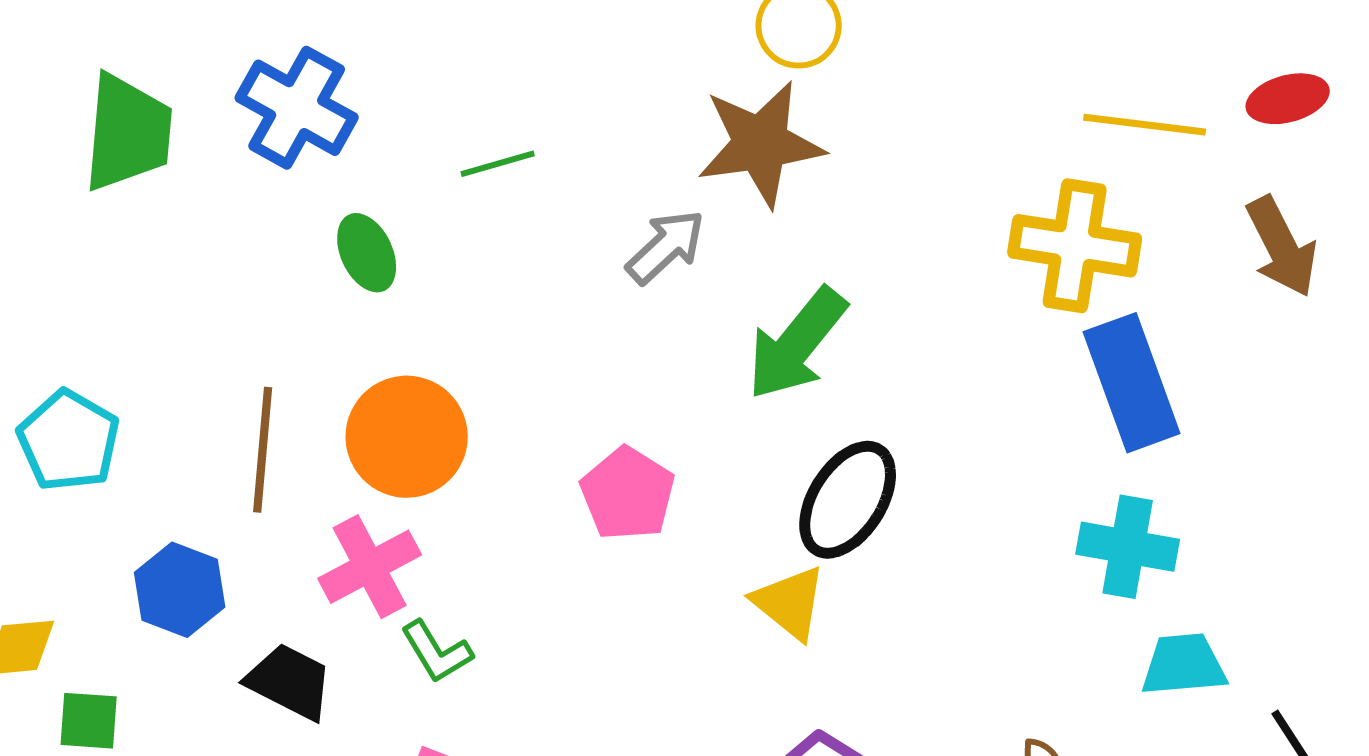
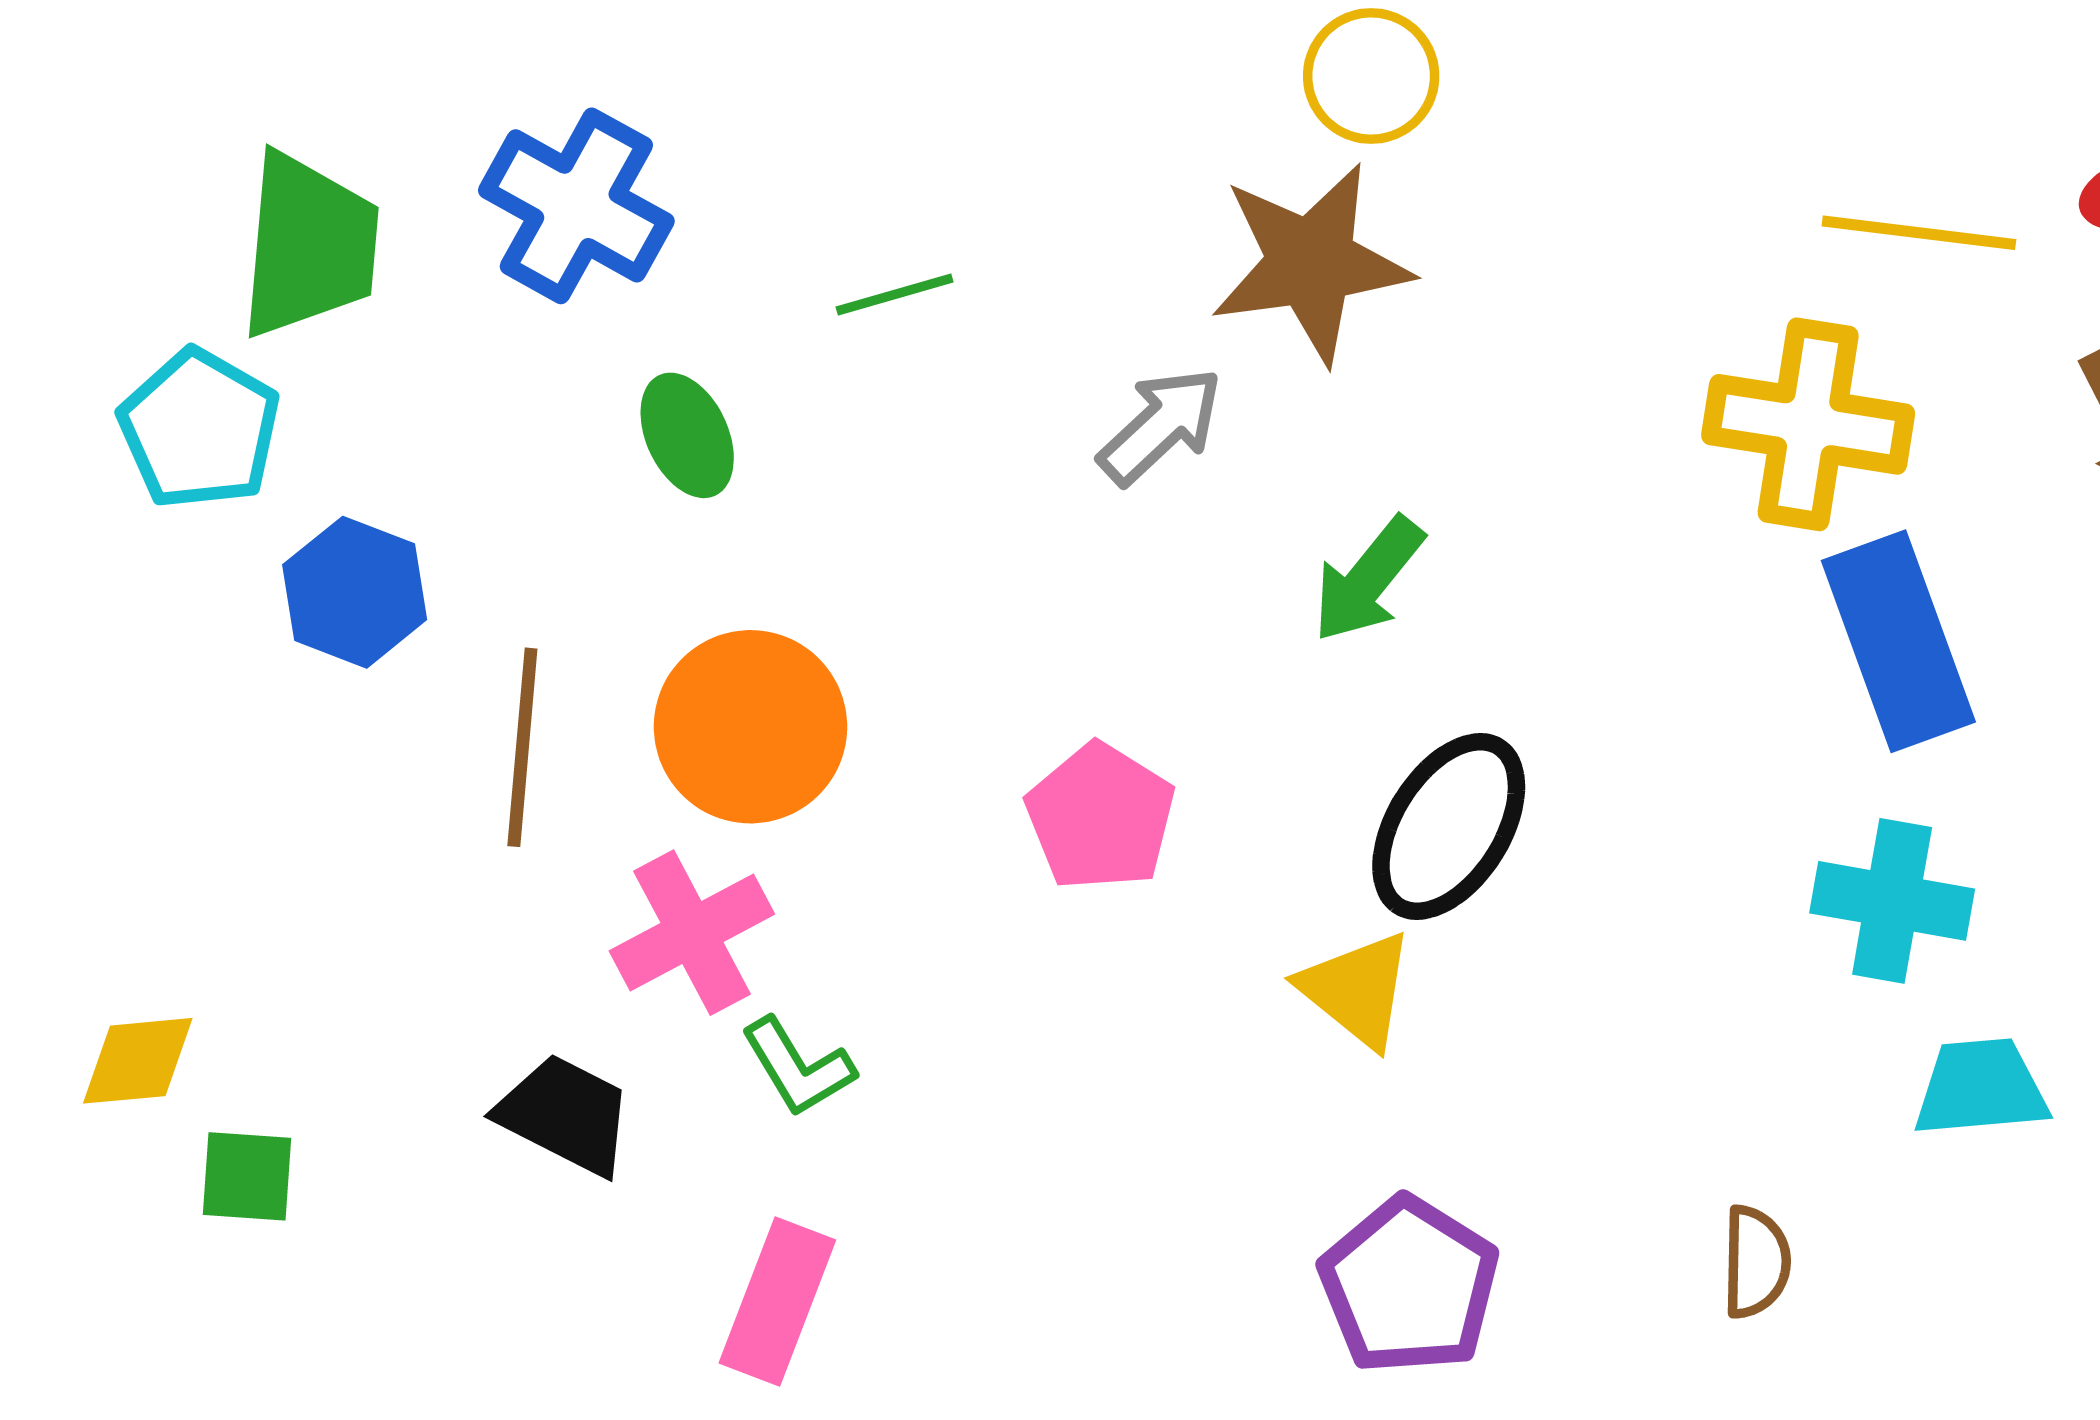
green arrow: (797, 344) -> (1368, 579), size x0.7
cyan pentagon: (69, 441) -> (199, 429), moved
blue hexagon: (180, 590) -> (355, 592), moved

